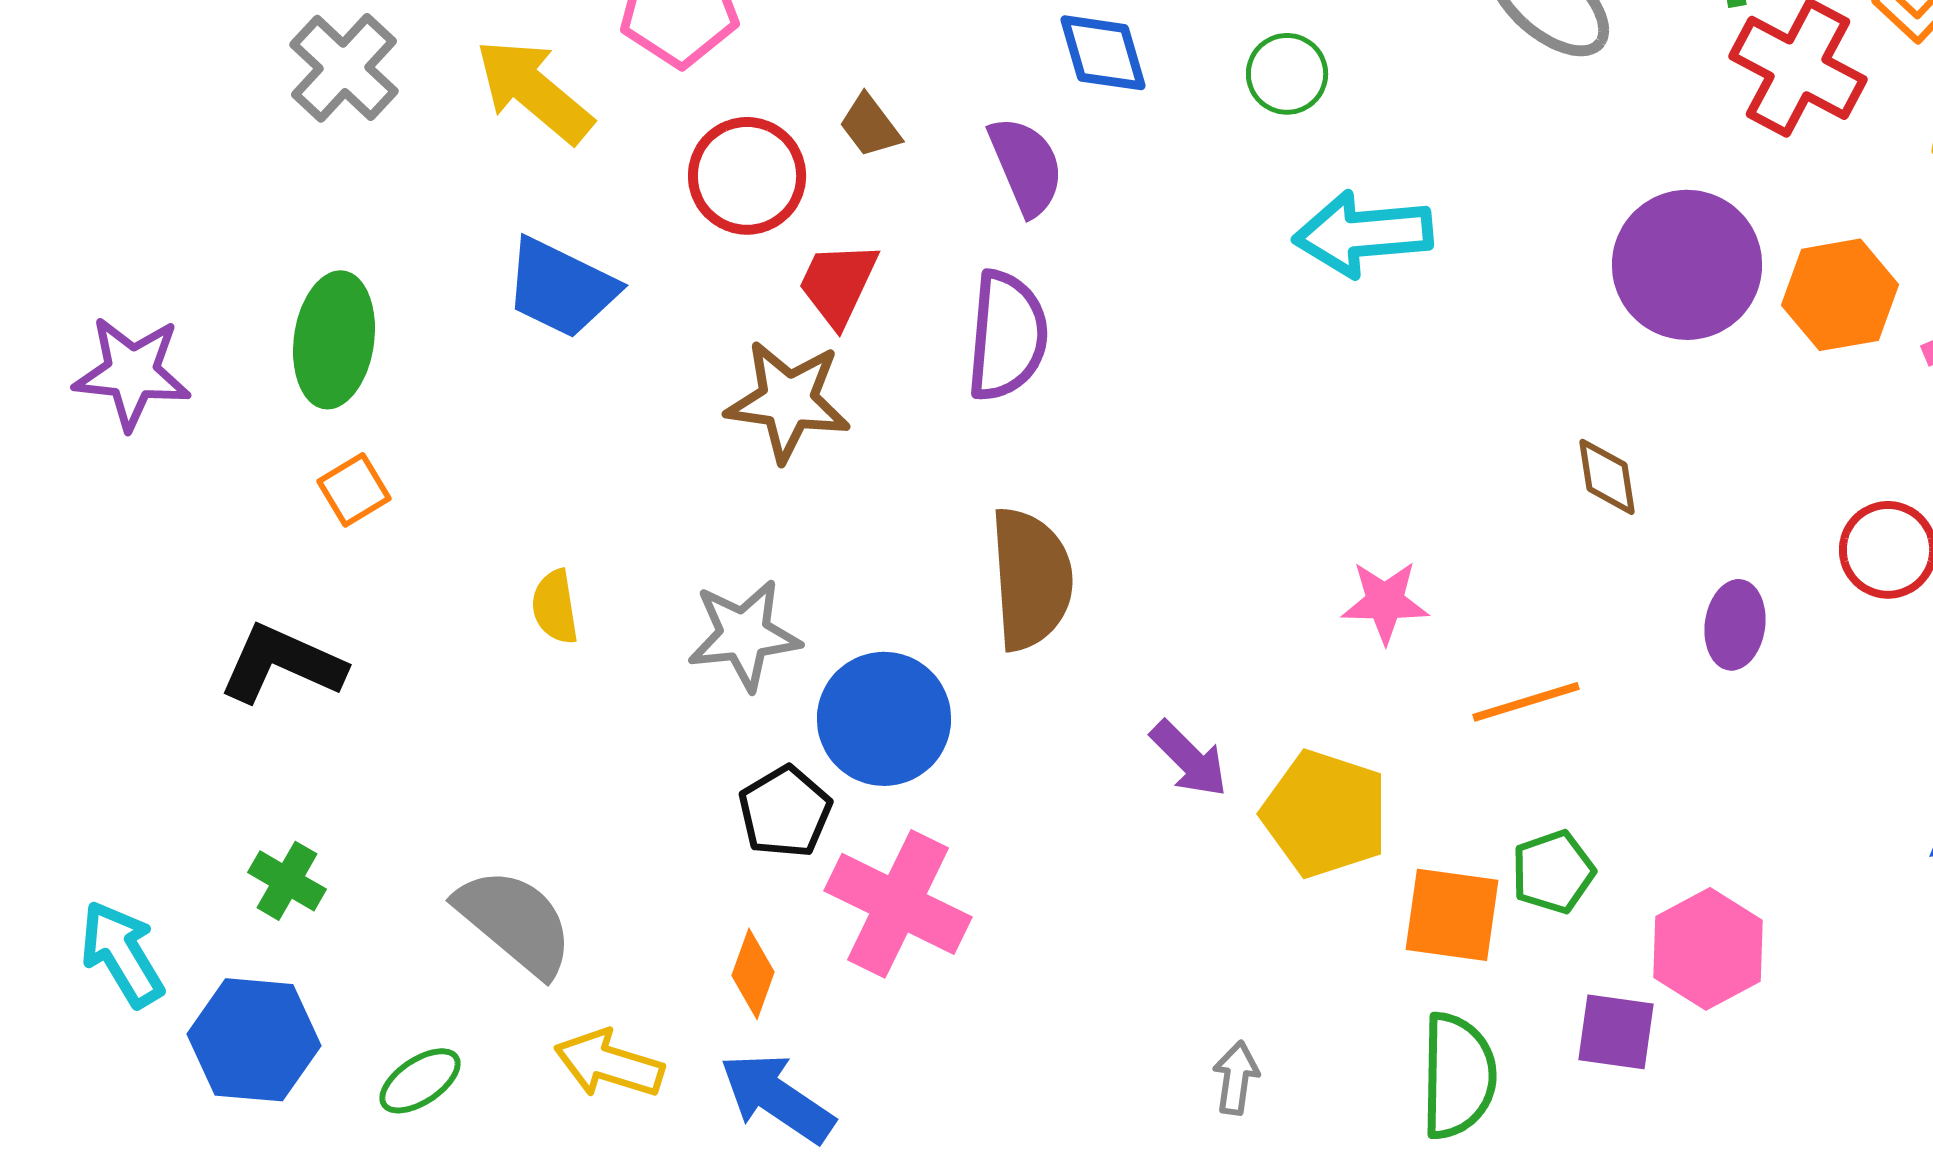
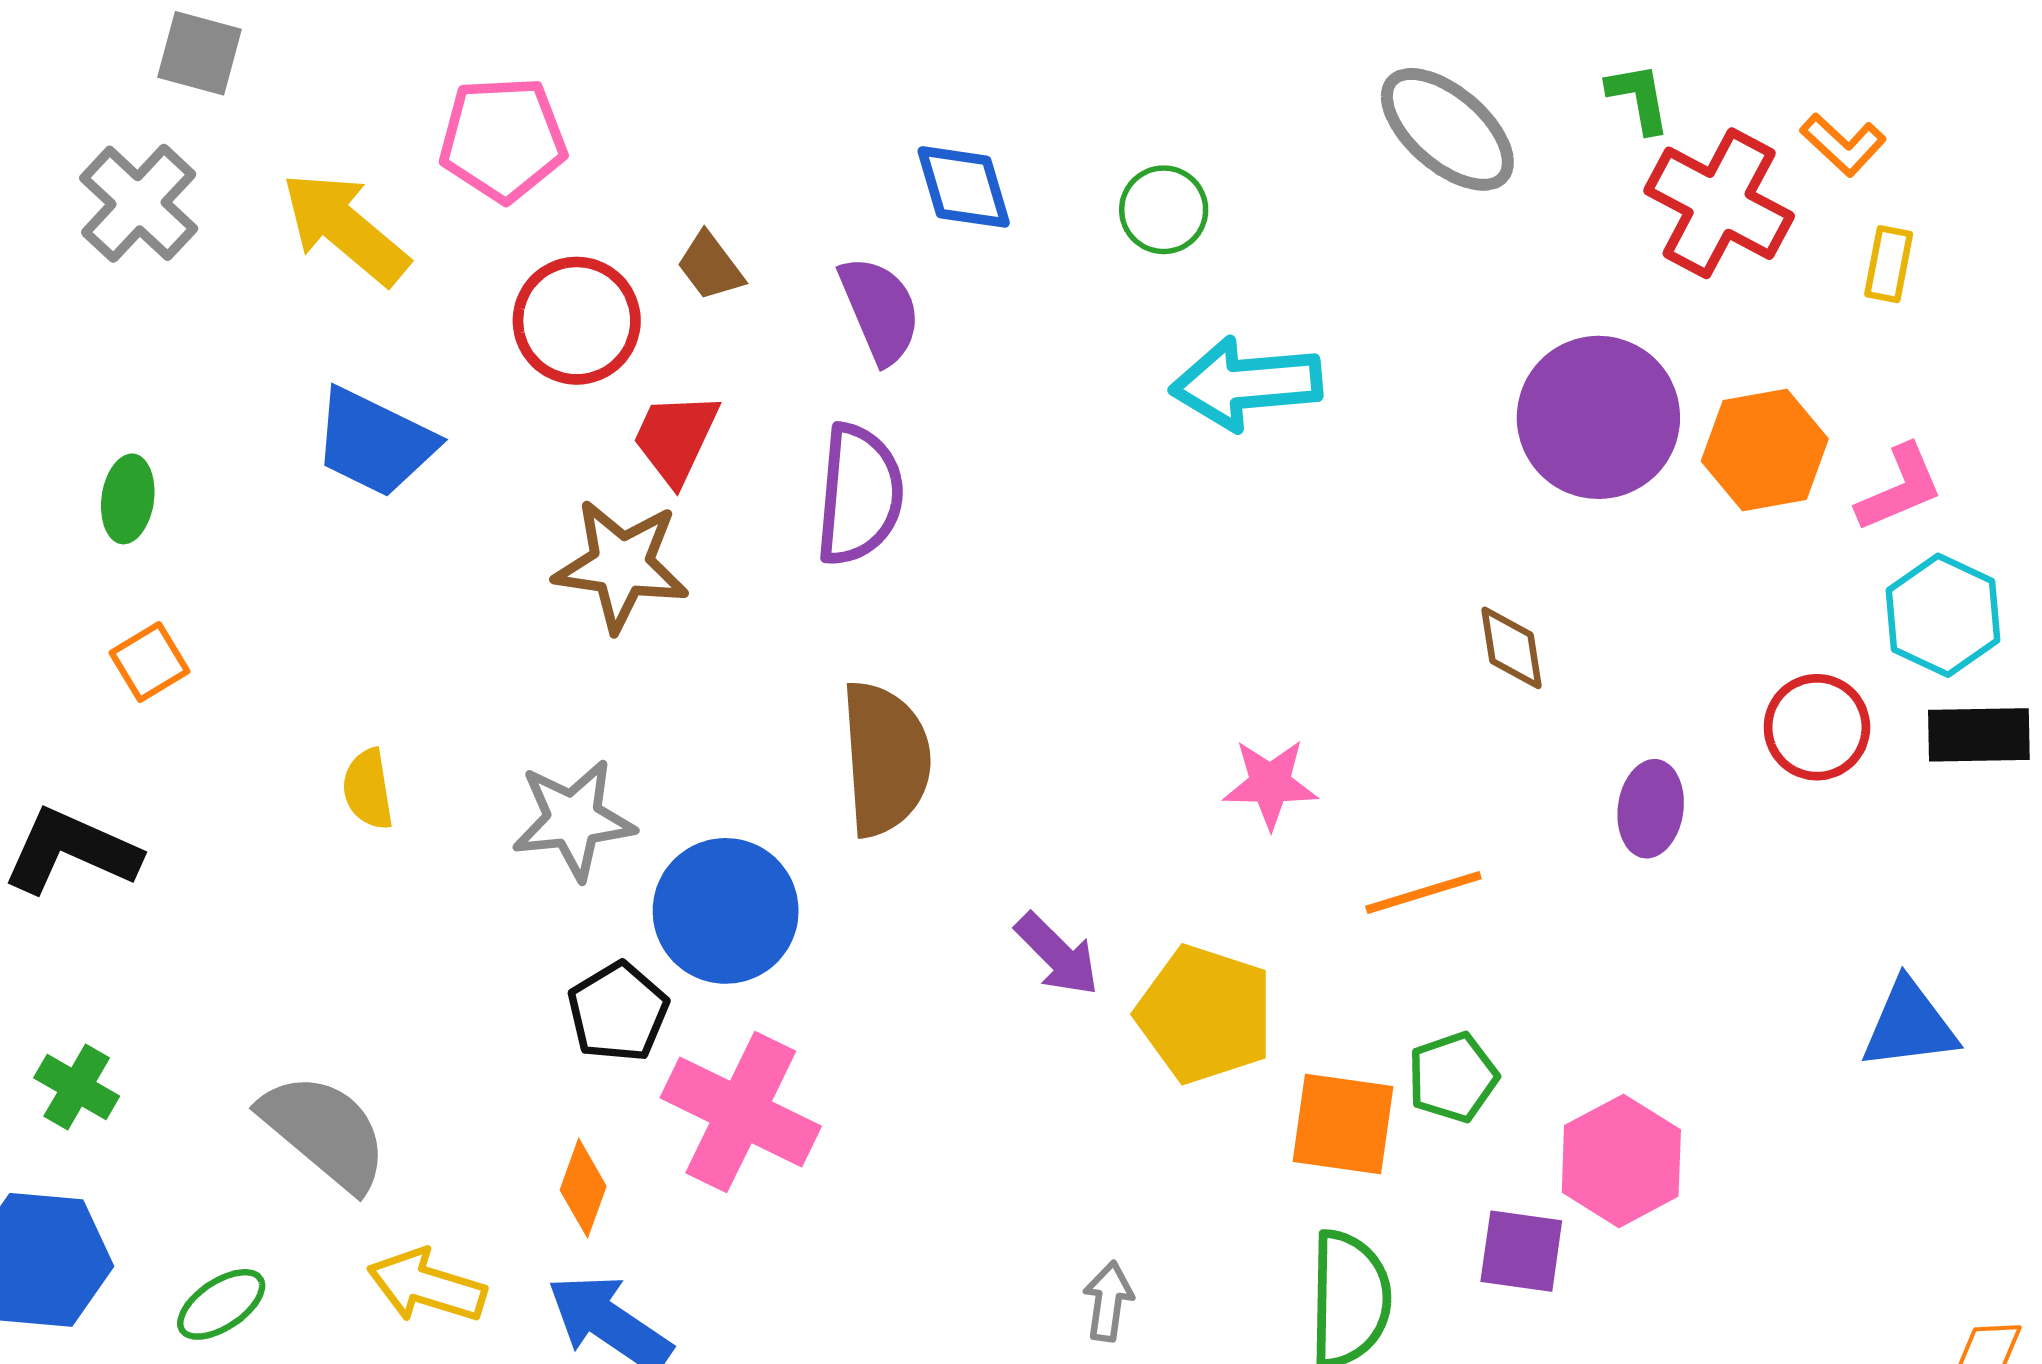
green ellipse: (334, 340) -> (128, 499), size x0.6

